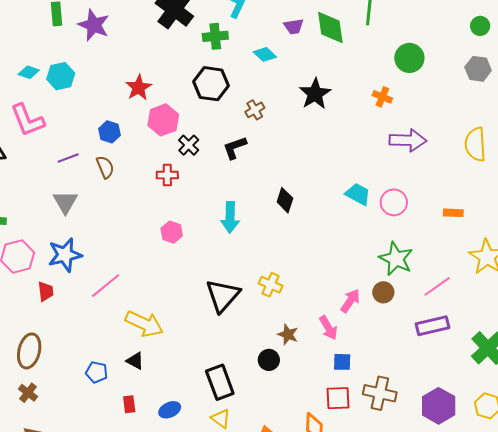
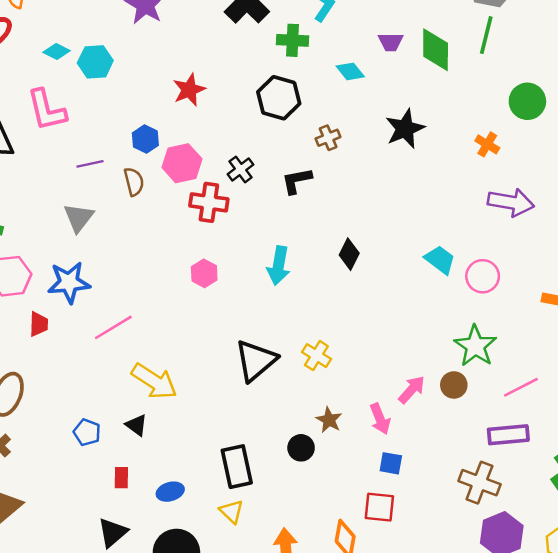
pink hexagon: (163, 120) -> (182, 163), moved
red cross: (167, 175) -> (209, 202), size x1.4
brown cross: (380, 393) -> (479, 483), moved

